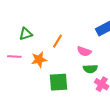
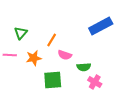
green triangle: (26, 34) -> (21, 33), turned -32
pink semicircle: (84, 51) -> (65, 55), moved

